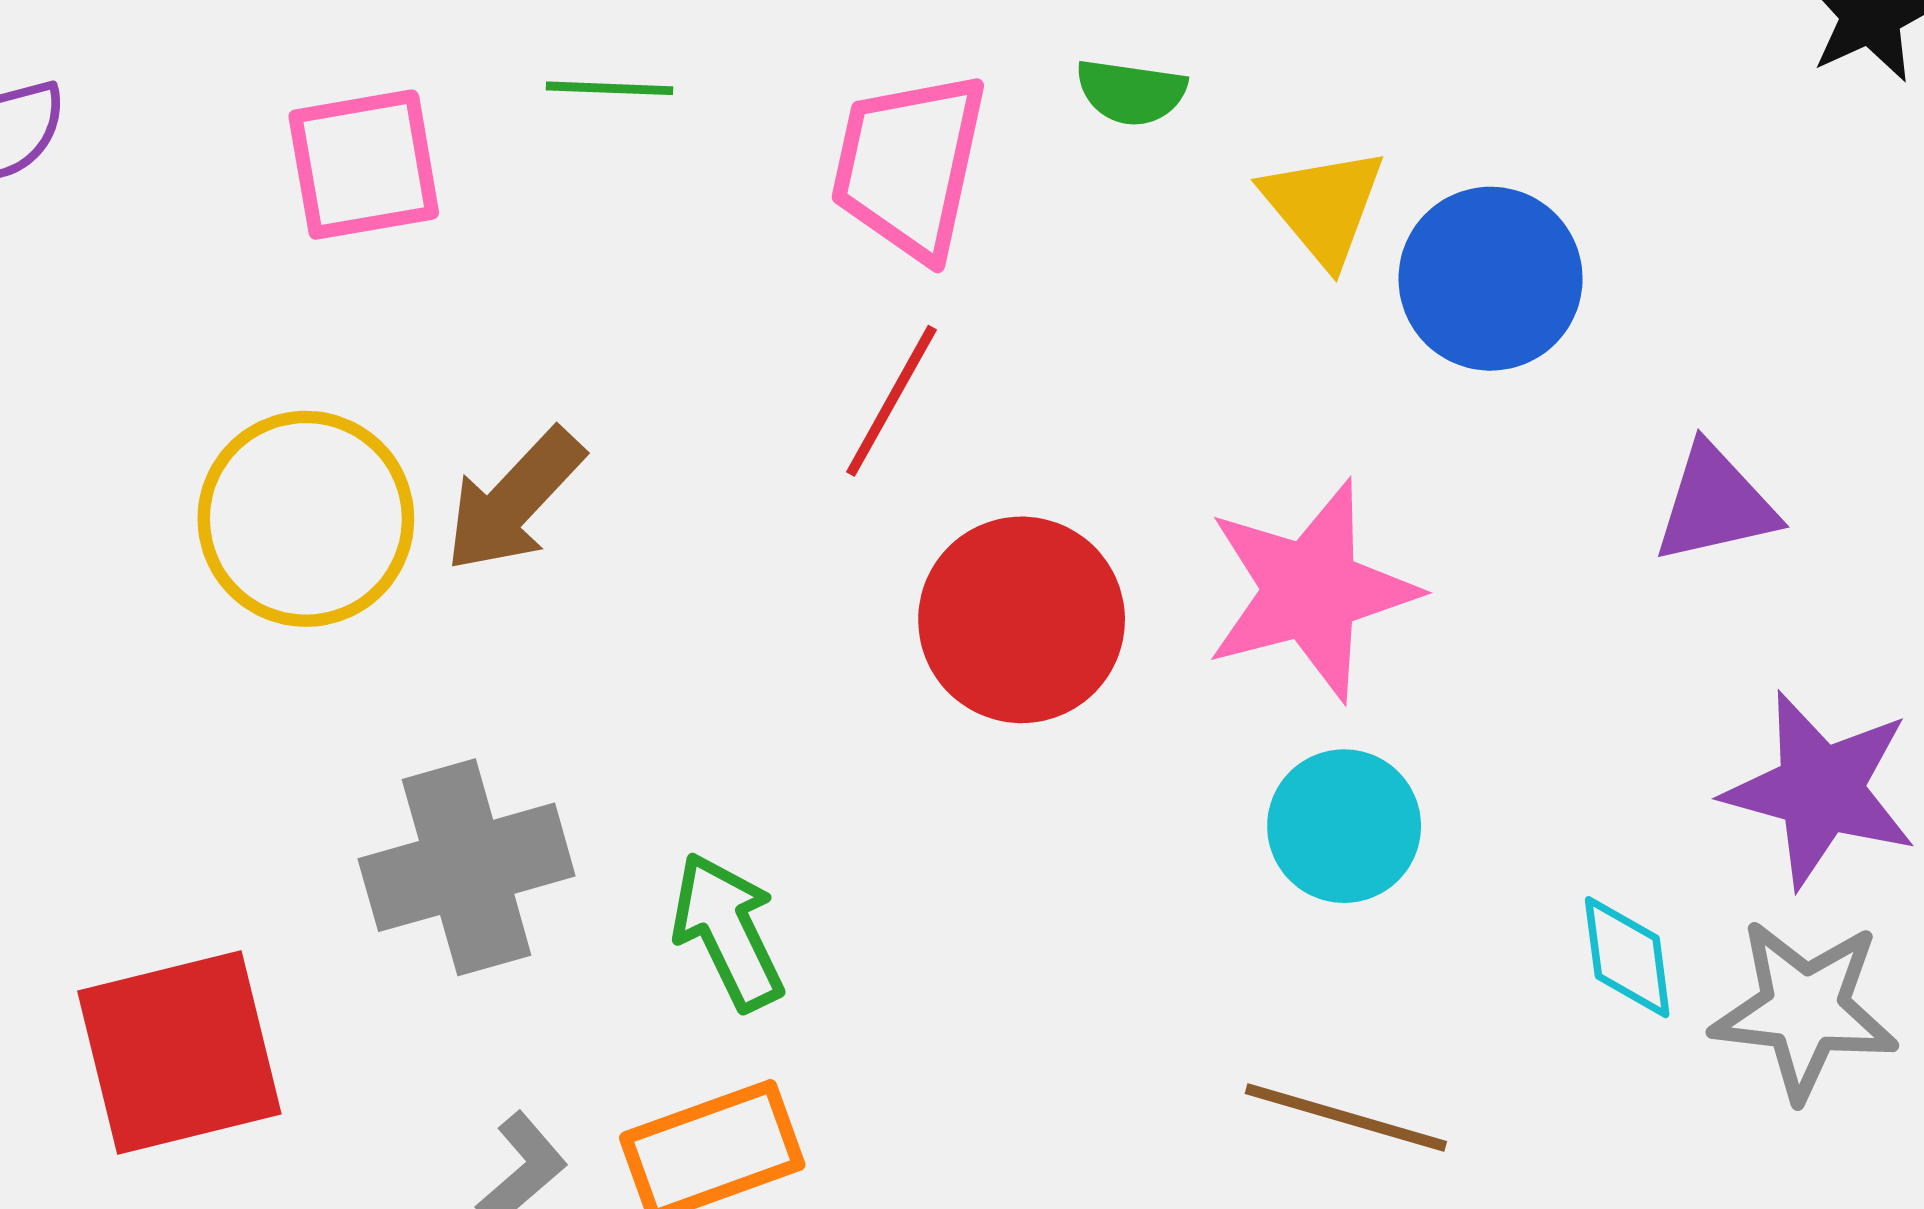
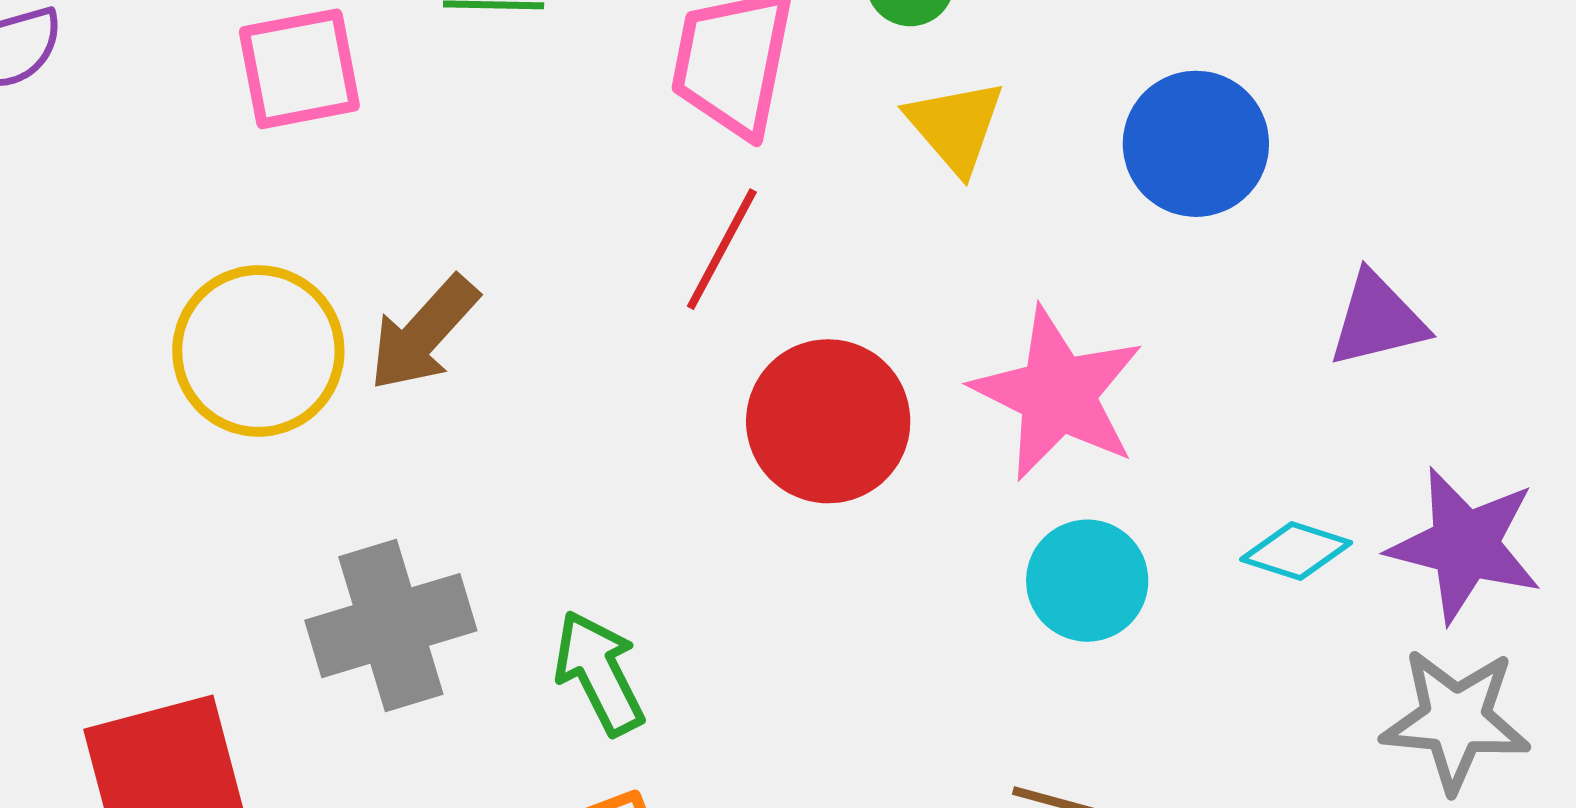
yellow triangle: (1323, 206) -> (955, 126), moved
pink star: (1311, 590) -> (1058, 394), turned -30
cyan diamond: (1627, 957) -> (1296, 551), moved, turned -64

